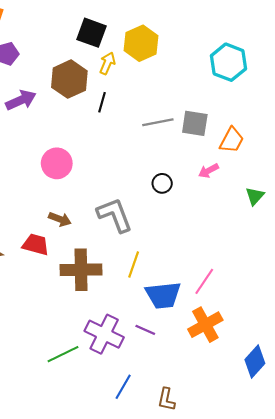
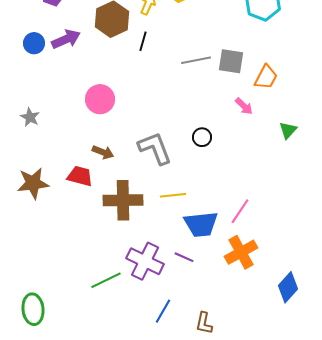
pink arrow: (208, 171) -> (244, 106), turned -108
black circle: (162, 183) -> (202, 137), moved
yellow line: (134, 265) -> (173, 195), turned 65

